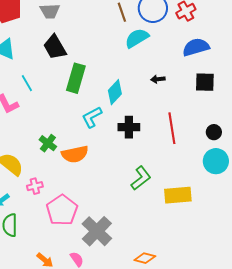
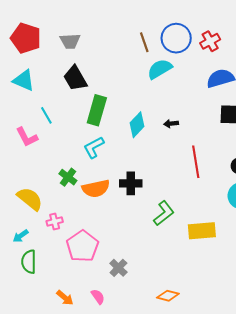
black arrow: (158, 79) -> (171, 124), moved
cyan L-shape: (92, 117) -> (94, 147), moved
black cross: (129, 127) -> (131, 183), moved
gray cross: (97, 231) -> (118, 268), size x0.6

